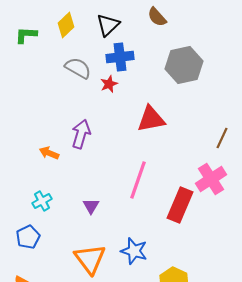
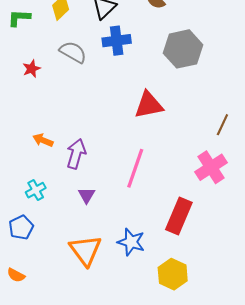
red star: (109, 84) -> (32, 69), moved
purple arrow: (81, 134) -> (76, 154), moved
red rectangle: (180, 205) -> (179, 216), moved

